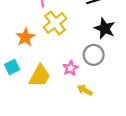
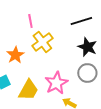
gray circle: (94, 55) -> (87, 73), moved
pink star: (70, 68) -> (56, 83), size x1.6

